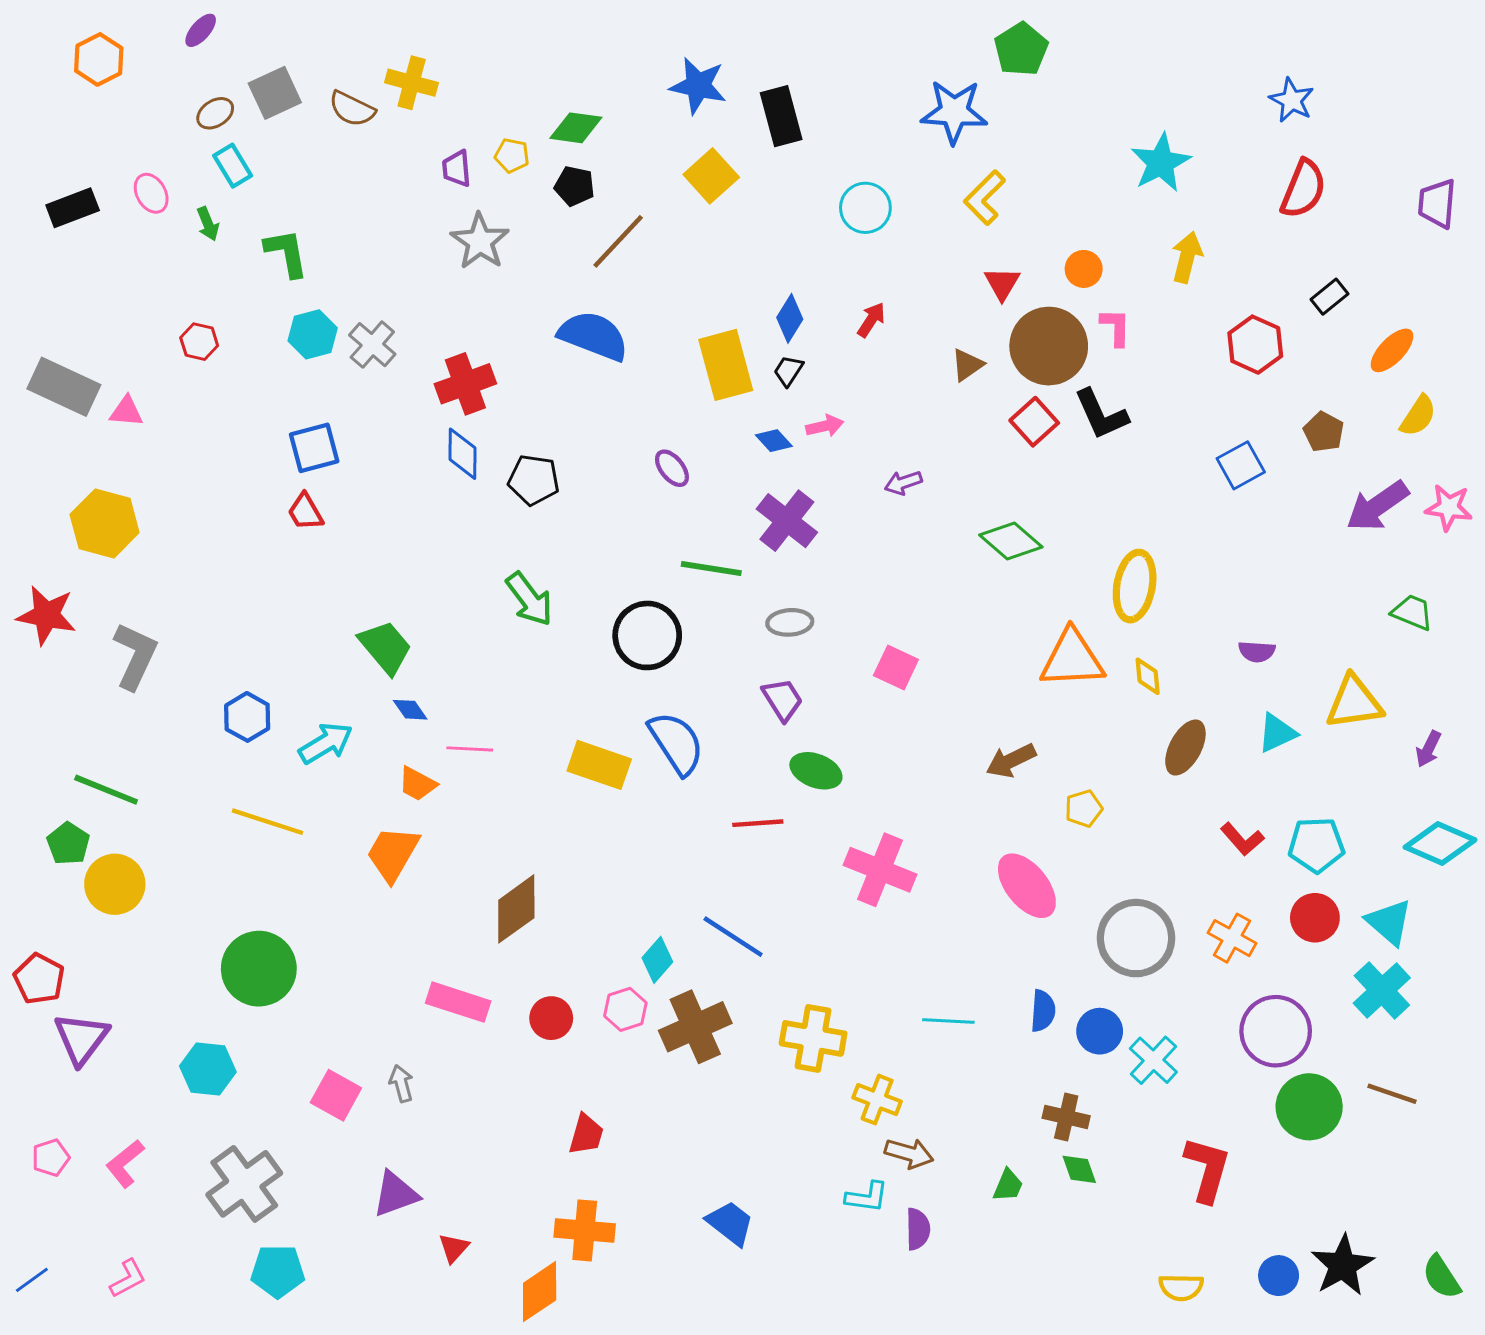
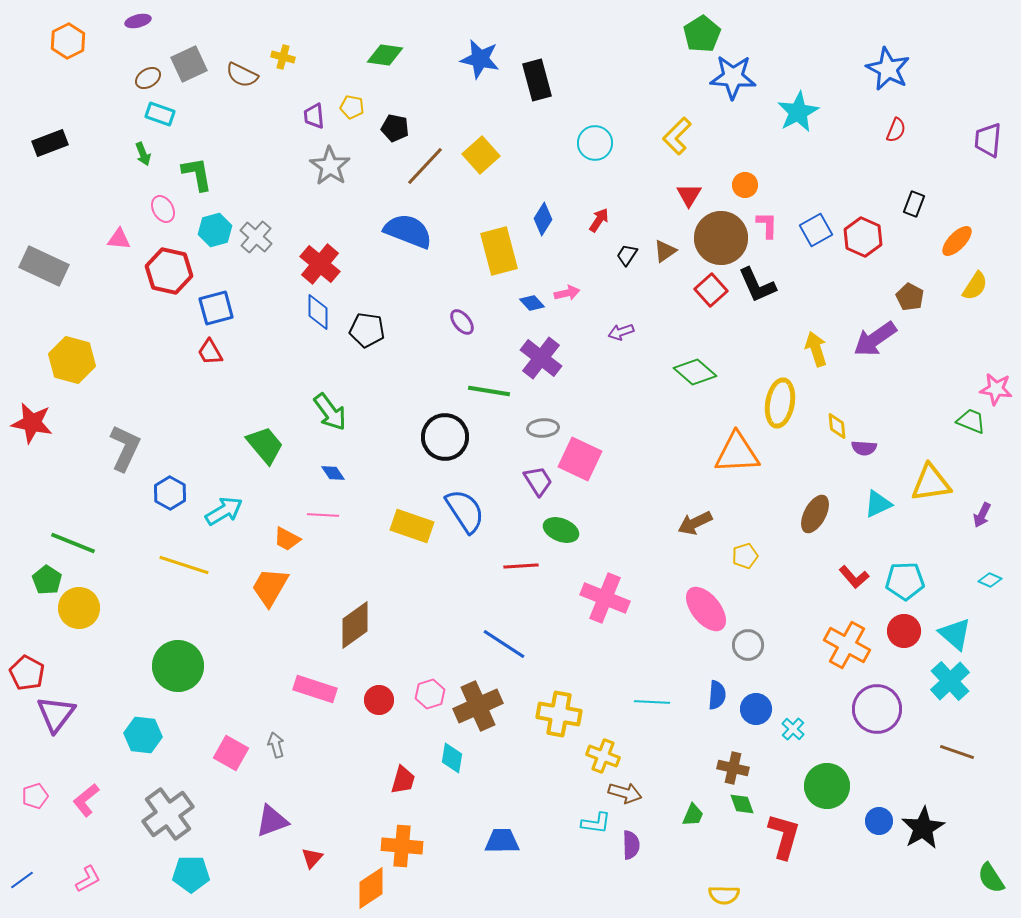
purple ellipse: (201, 30) -> (138, 21), turned 35
yellow cross: (412, 83) -> (283, 57), size x0.7
blue star: (1292, 100) -> (888, 69), size x1.4
blue star: (954, 112) -> (733, 77), moved
green diamond: (576, 128) -> (385, 55), moved
cyan rectangle: (233, 166) -> (160, 114), turned -40
yellow square: (711, 176) -> (481, 155), moved
red semicircle: (1303, 189) -> (896, 130), size x0.6
pink ellipse: (151, 193) -> (163, 209), moved
yellow arrow: (1187, 257) -> (816, 349), moved, turned -32
black rectangle: (1329, 297) -> (914, 204), turned -30
red hexagon: (199, 342) -> (169, 271), moved, size x1.8
black trapezoid: (788, 371) -> (627, 255), moved
red cross: (465, 384) -> (320, 264), turned -30
pink triangle: (126, 411) -> (119, 239), moved
blue square: (1241, 465) -> (816, 230), moved
purple arrow: (1377, 506) -> (875, 339), moved
pink star: (1449, 507) -> (996, 389), moved
green arrow: (529, 599) -> (330, 412), moved
gray L-shape: (135, 656) -> (125, 448), moved
pink square: (896, 668) -> (580, 459), moved, size x1.4
yellow diamond: (1148, 676) -> (837, 426), moved
blue diamond: (410, 710) -> (333, 473), moved
cyan diamond: (1440, 844) -> (990, 580), size x0.5
gray circle: (1136, 938) -> (748, 645), moved, size x0.6
orange cross: (1232, 938) -> (847, 645), size x1.4
cyan diamond: (657, 960) -> (452, 758), moved, turned -32
cyan cross: (1153, 1060) -> (793, 729), size x0.7
green circle: (1309, 1107) -> (827, 786), moved
red L-shape: (1207, 1169) -> (784, 836), moved
blue trapezoid: (730, 1223) -> (502, 841), turned -39
black star: (1343, 1265) -> (923, 828), moved
blue circle: (1279, 1276) -> (879, 821), moved
yellow semicircle: (1181, 1287) -> (724, 895), moved

